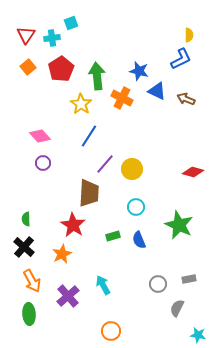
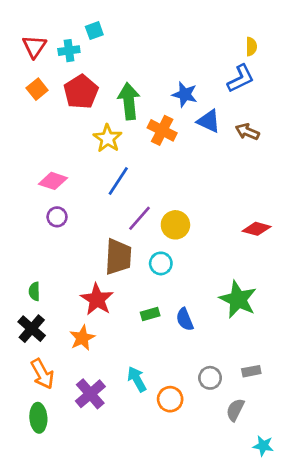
pink diamond: (40, 136) -> (53, 181), turned -30
cyan circle: (136, 207) -> (161, 263), moved
orange circle: (111, 331) -> (170, 399), moved

